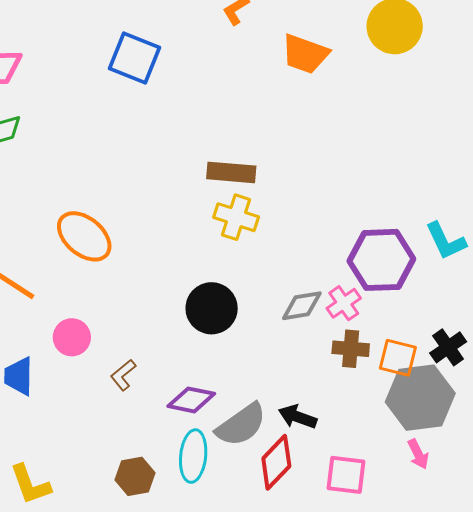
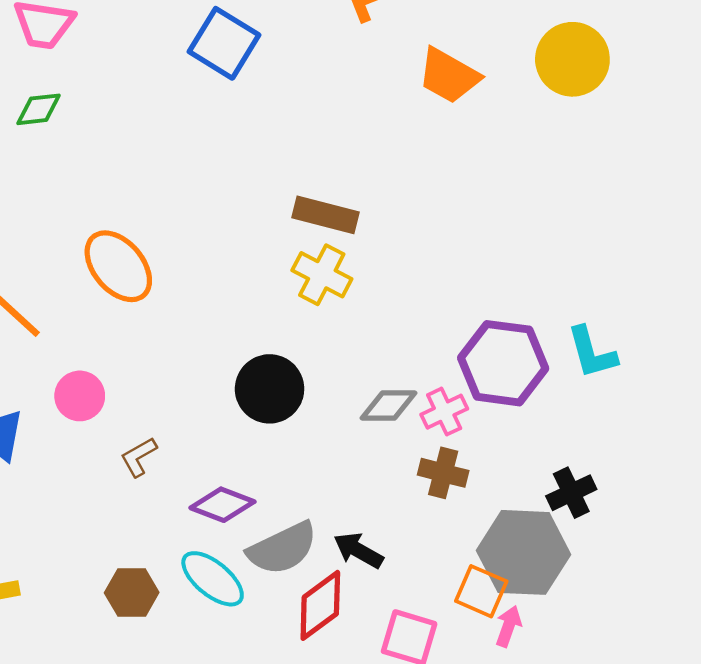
orange square: (398, 358) -> (481, 591), moved
pink arrow: (418, 454) -> (508, 626), turned -144
cyan ellipse: (193, 456) -> (213, 579), turned -66

